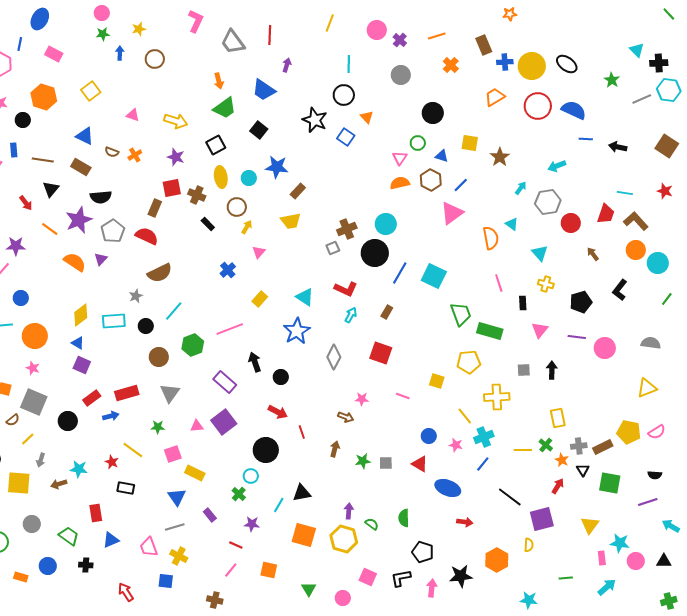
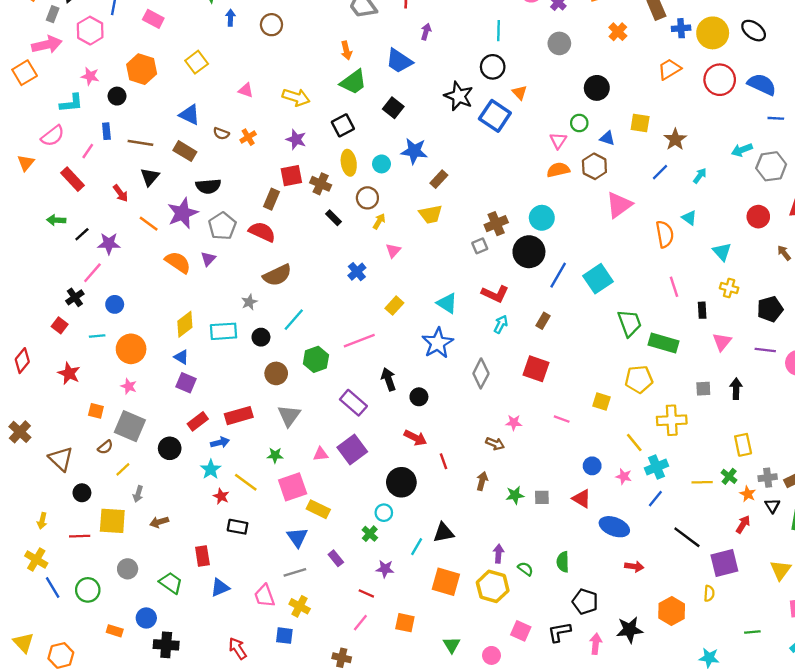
blue square: (346, 137) -> (495, 116), size x1.5
blue line: (461, 185) -> (660, 172), moved
gray hexagon: (548, 202) -> (771, 166), moved
cyan square: (434, 276) -> (598, 279), turned 30
pink square: (173, 454) -> (293, 487), size x1.4
cyan star: (79, 469) -> (211, 469), moved, turned 30
black cross: (86, 565) -> (166, 645), moved, size x1.5

